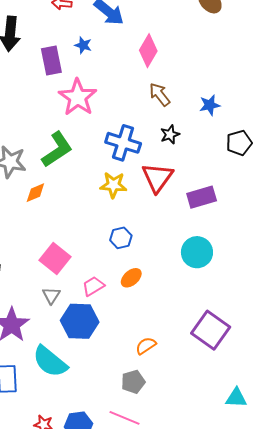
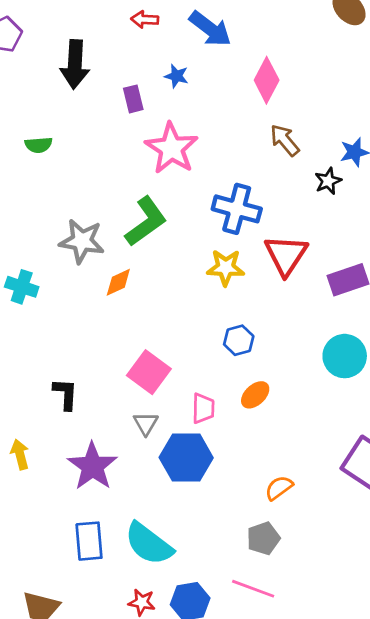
purple rectangle: (51, 60) -> (133, 99), size x0.7
black star: (170, 134) -> (328, 181), moved
pink trapezoid: (93, 286) -> (203, 408), turned 125
cyan semicircle: (50, 362) -> (149, 544), moved

